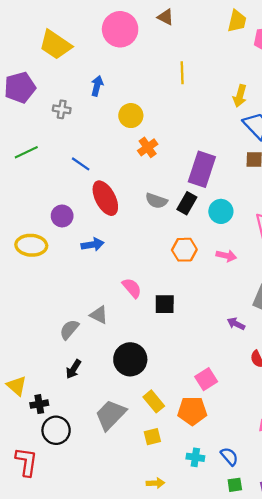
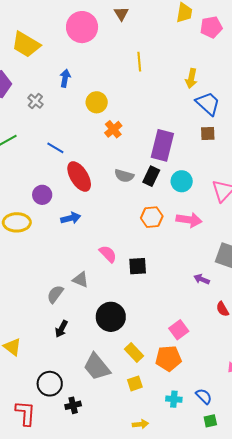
brown triangle: (166, 17) -> (121, 14), turned 35
gray cross: (62, 109) -> (35, 101), turned 35
pink arrow: (226, 256) -> (189, 220), size x1.4
black cross: (39, 404) -> (73, 405), moved
gray trapezoid: (111, 415) -> (97, 367), turned -80

